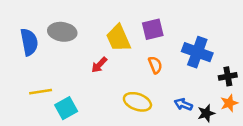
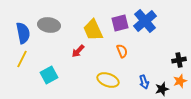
blue cross: (197, 52) -> (145, 21), moved, turned 30
yellow line: (41, 92) -> (22, 59), moved, turned -54
blue arrow: (183, 104) -> (144, 82), turned -128
cyan square: (66, 108) -> (49, 75), moved

